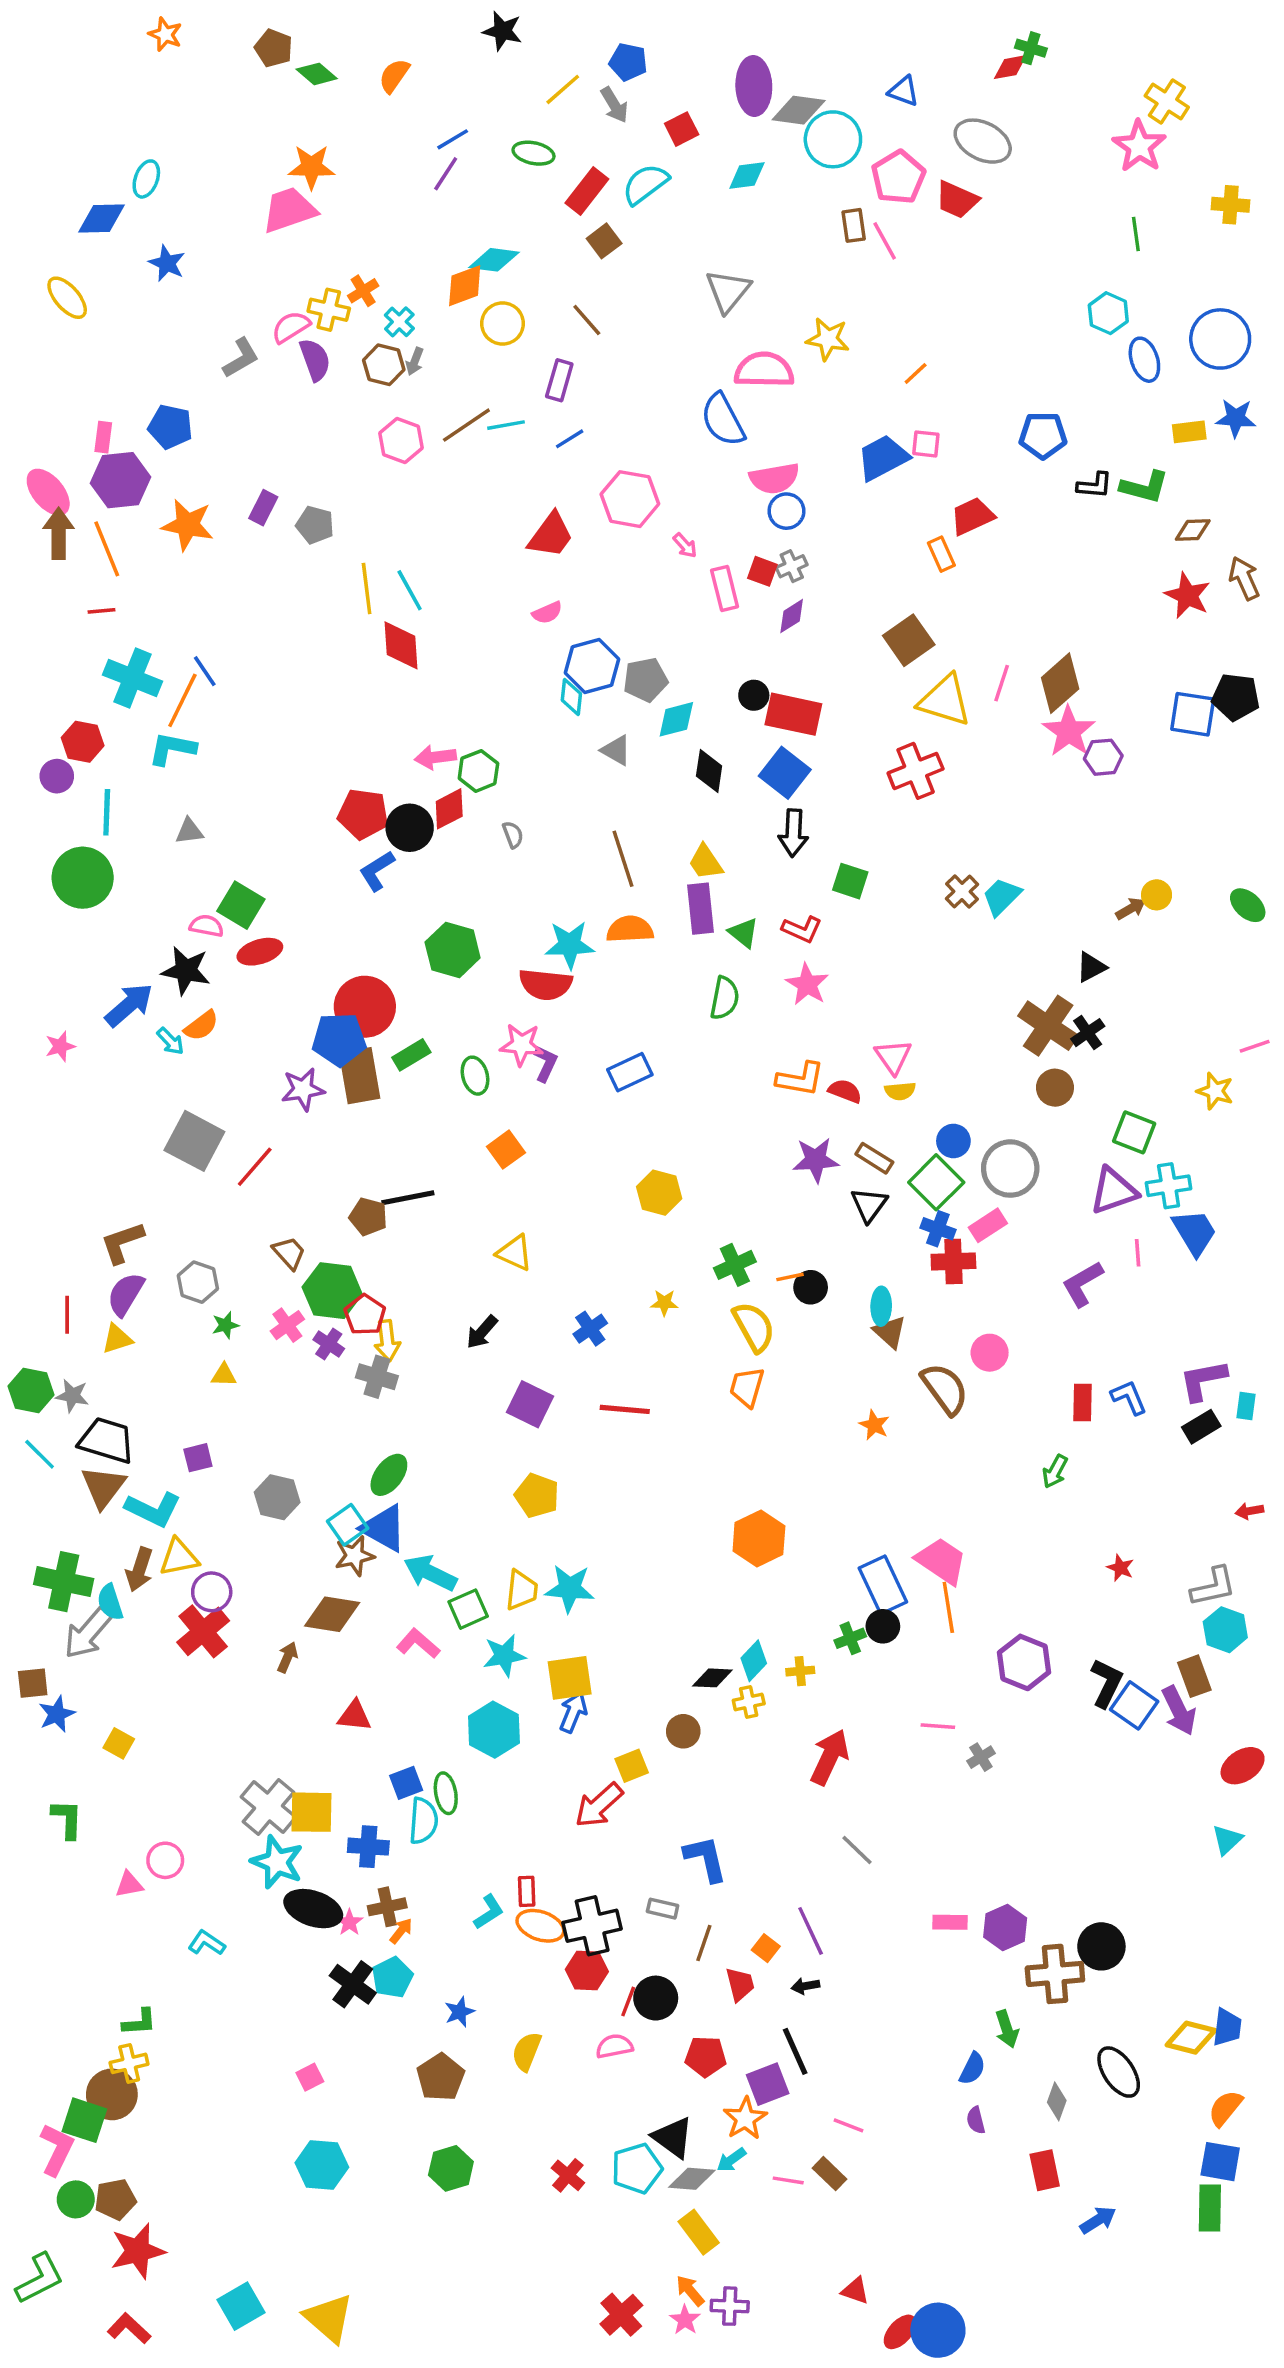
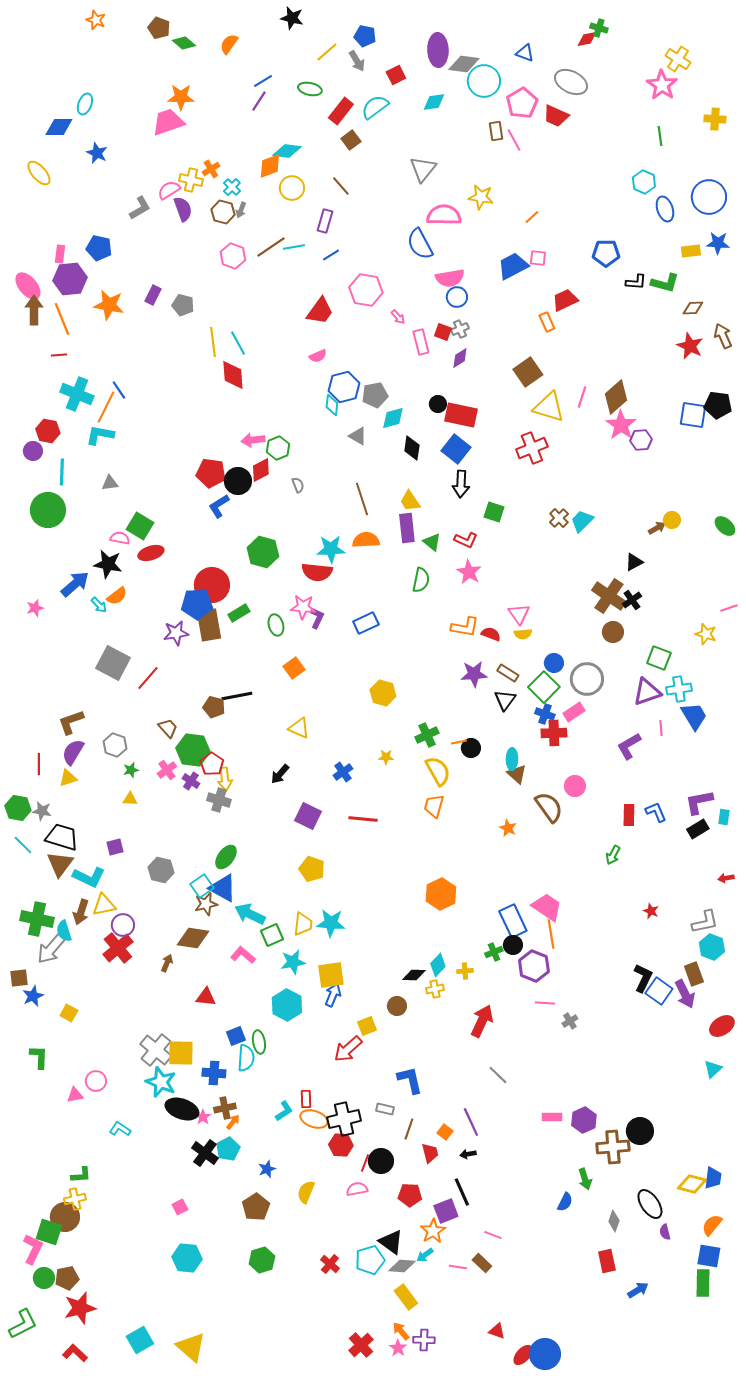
purple hexagon: (1024, 1662) -> (534, 966), moved
purple semicircle: (976, 2120) -> (665, 1232), moved

